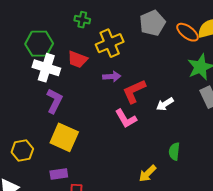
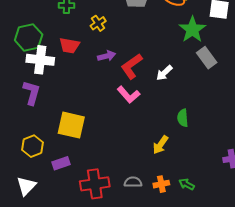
yellow cross: (110, 43) -> (98, 23), size x0.6
purple L-shape: (54, 101) -> (32, 93), moved
purple rectangle: (59, 174) -> (61, 163), moved

